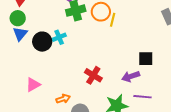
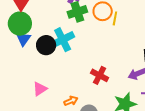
green circle: (18, 18) -> (20, 24), size x1.5
cyan cross: (59, 37) -> (63, 40), size x1.6

